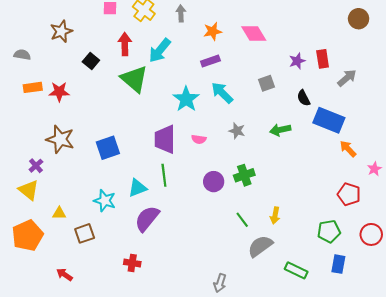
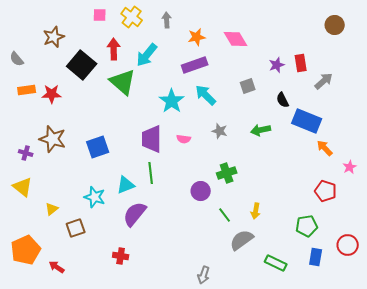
gray semicircle: (22, 55) -> (17, 59), turned -140
black square: (91, 61) -> (82, 65), size x1.8
purple rectangle: (210, 61) -> (195, 65), size x1.4
purple cross: (36, 166) -> (26, 153), moved, turned -32
purple circle: (214, 182) -> (201, 191), moved
yellow triangle: (59, 213) -> (52, 209), turned -40
red circle: (371, 234) -> (348, 245), moved
orange pentagon: (27, 236) -> (26, 250), moved

